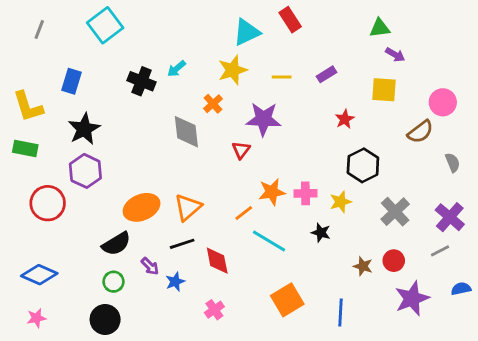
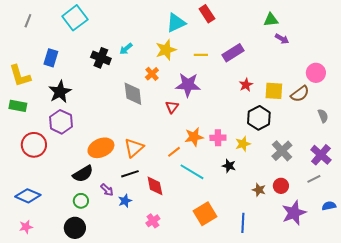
purple rectangle: (326, 74) -> (233, 53), size x1.5
yellow square: (384, 90) -> (274, 91), moved

